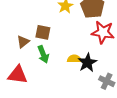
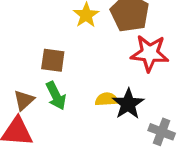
brown triangle: (23, 42) -> (24, 100), moved

